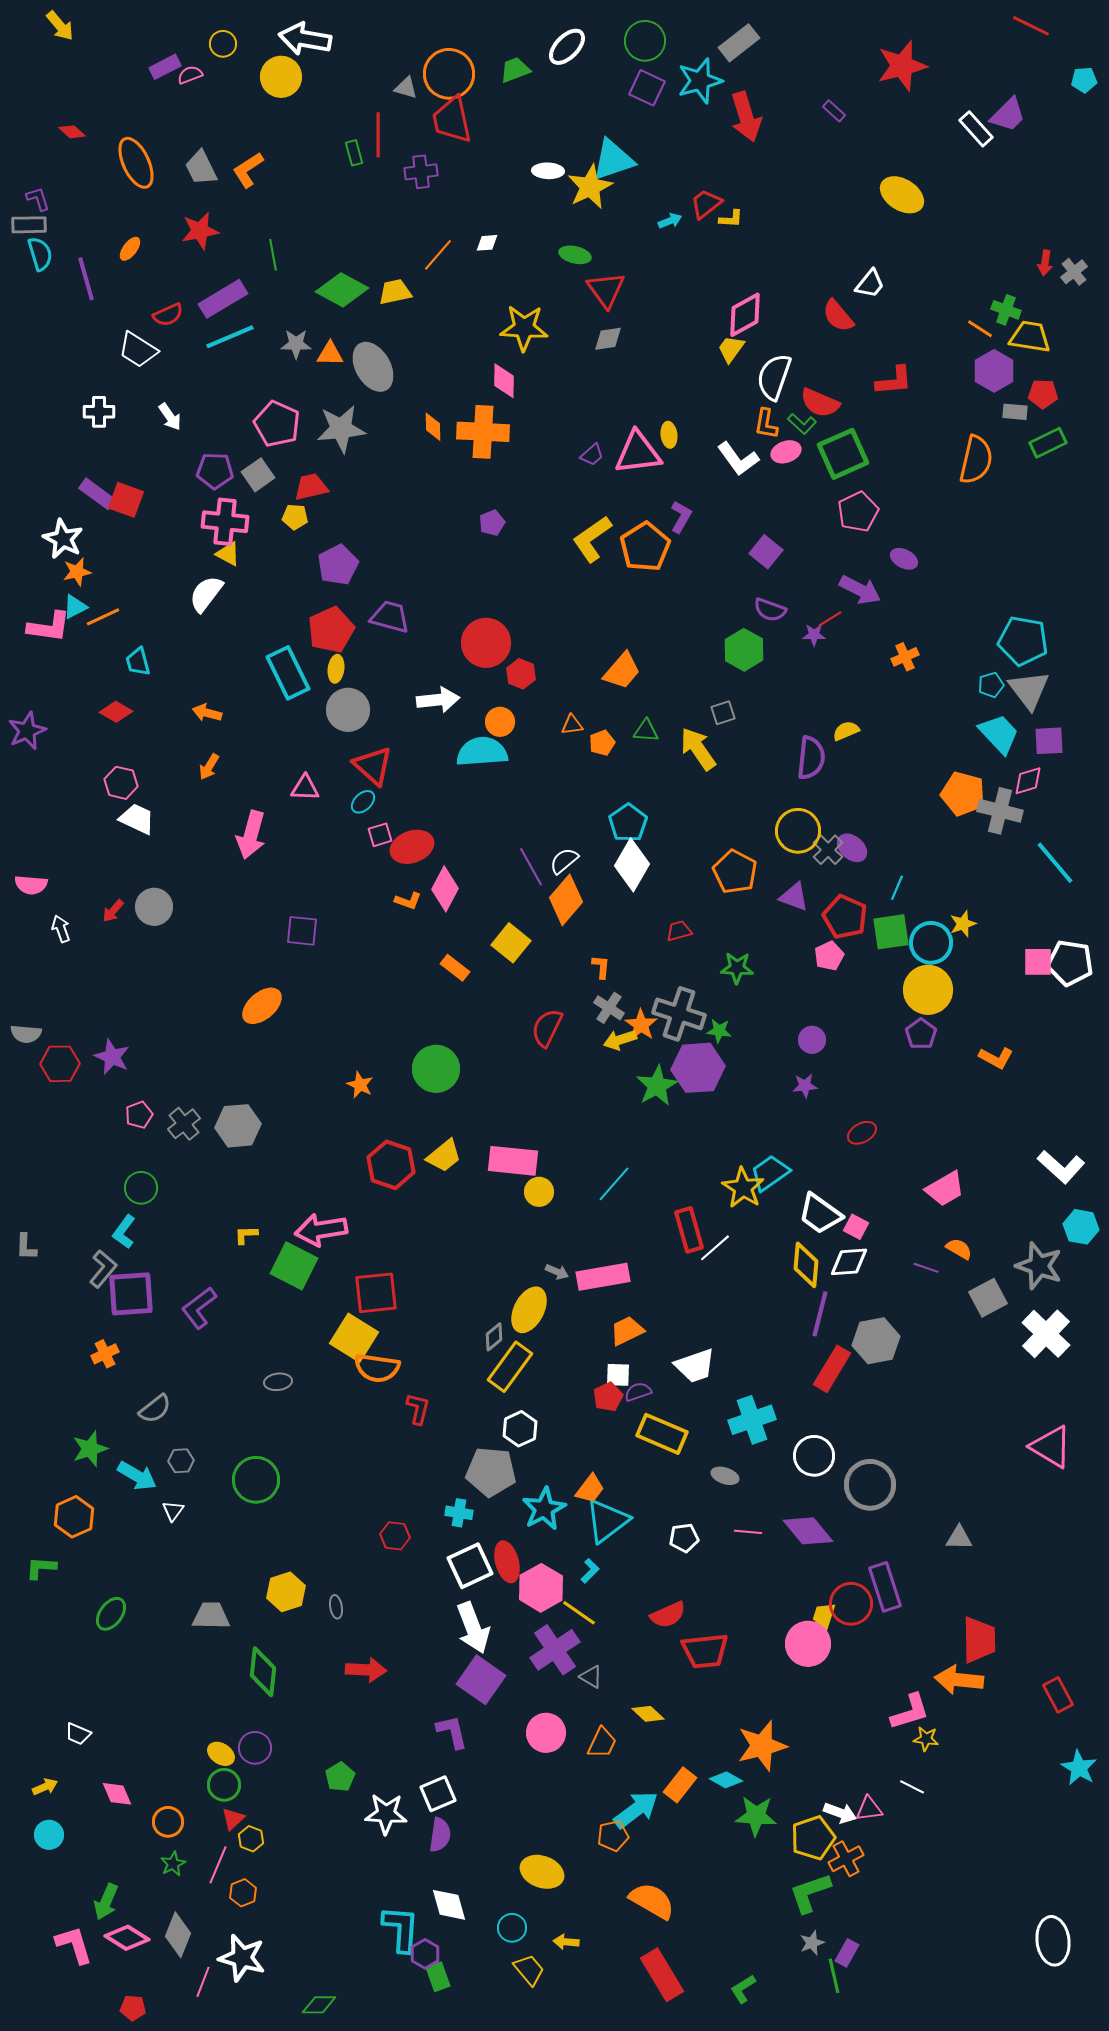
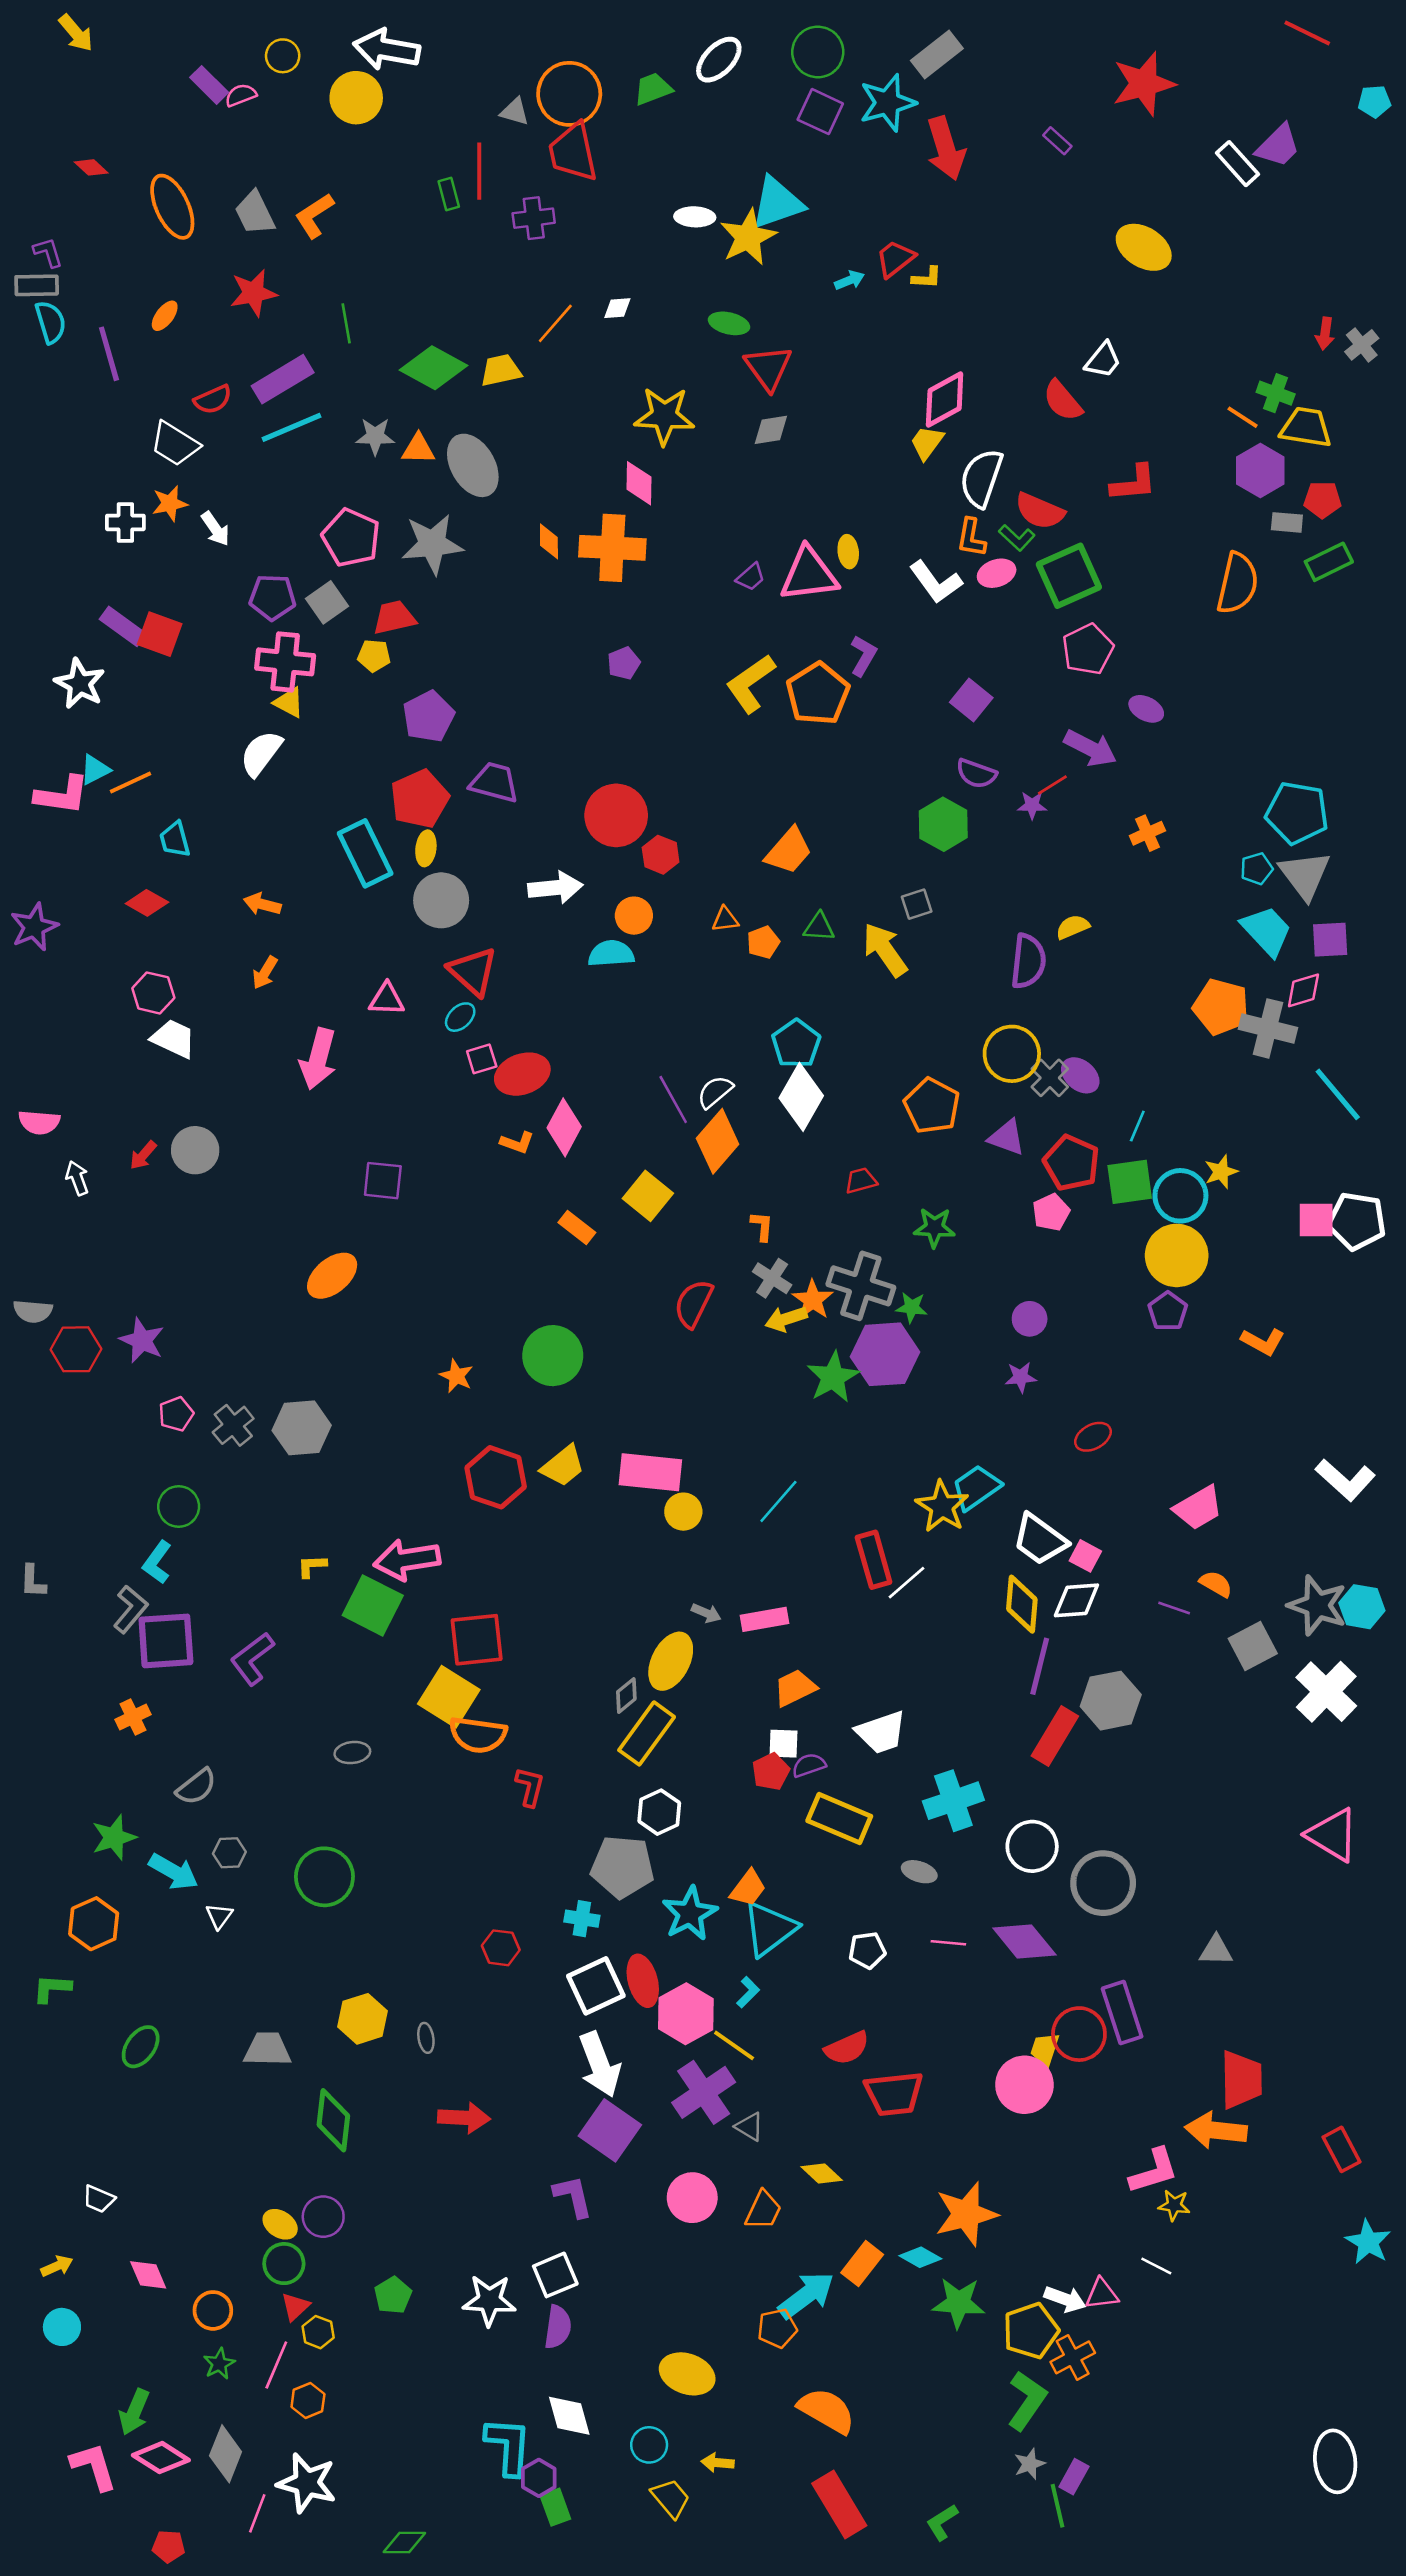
purple rectangle: (165, 67) -> (209, 85), turned 72
orange star: (77, 572) -> (170, 503), moved
cyan semicircle: (482, 752) -> (611, 954), size x0.7
cyan hexagon: (1081, 1227) -> (1362, 1607), moved
pink rectangle: (603, 1277) -> (765, 1619), size x0.7
green pentagon: (340, 1777) -> (393, 2295), moved
green L-shape: (810, 1893) -> (1027, 2401), turned 144

